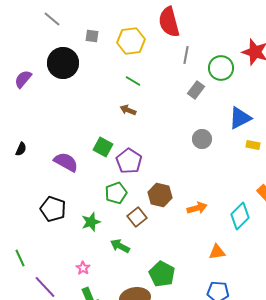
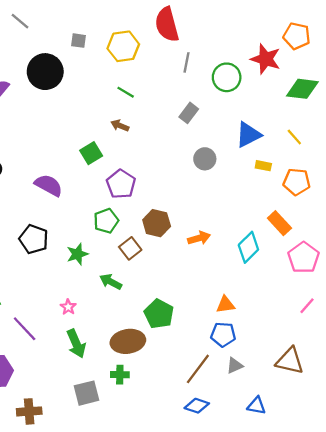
gray line: (52, 19) -> (20, 21), moved
gray rectangle: (196, 90) -> (189, 113), moved
green square: (103, 147) -> (91, 153), moved, turned 30
orange triangle: (217, 252) -> (225, 305), moved

